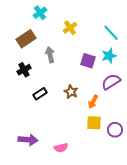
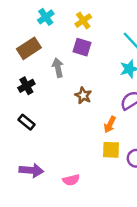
yellow cross: (70, 28) -> (83, 21), moved
purple square: (88, 61) -> (82, 47), moved
brown star: (71, 92) -> (83, 95), moved
black rectangle: (40, 94) -> (26, 122), moved, turned 72

